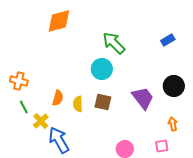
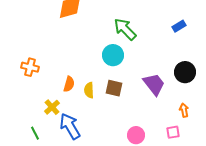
green line: (24, 107) -> (35, 133), moved

